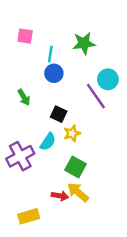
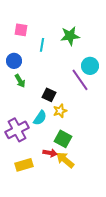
blue circle: (54, 73) -> (14, 61), moved
red arrow: (60, 196) -> (50, 153), moved
yellow rectangle: (29, 216) -> (24, 165), moved

